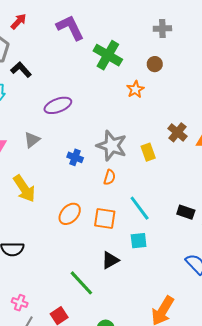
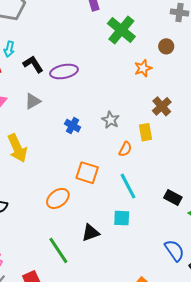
black L-shape: (21, 70) -> (33, 64), moved
brown cross: (177, 132) -> (162, 106), moved
gray star: (112, 146) -> (111, 120), size x0.6
orange semicircle: (110, 177) -> (125, 149), moved
orange ellipse: (70, 214) -> (58, 198), moved
orange square: (105, 219) -> (87, 173), moved

